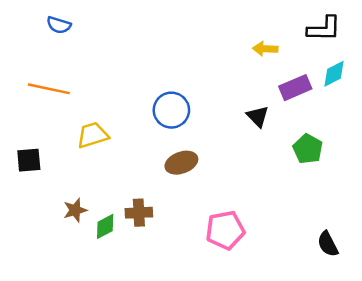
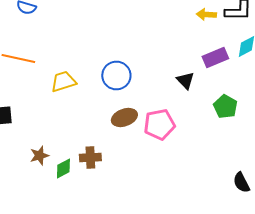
yellow arrow: (265, 49) -> (206, 14), moved
yellow trapezoid: (93, 135) -> (63, 82), moved
pink pentagon: (225, 230) -> (159, 124), moved

